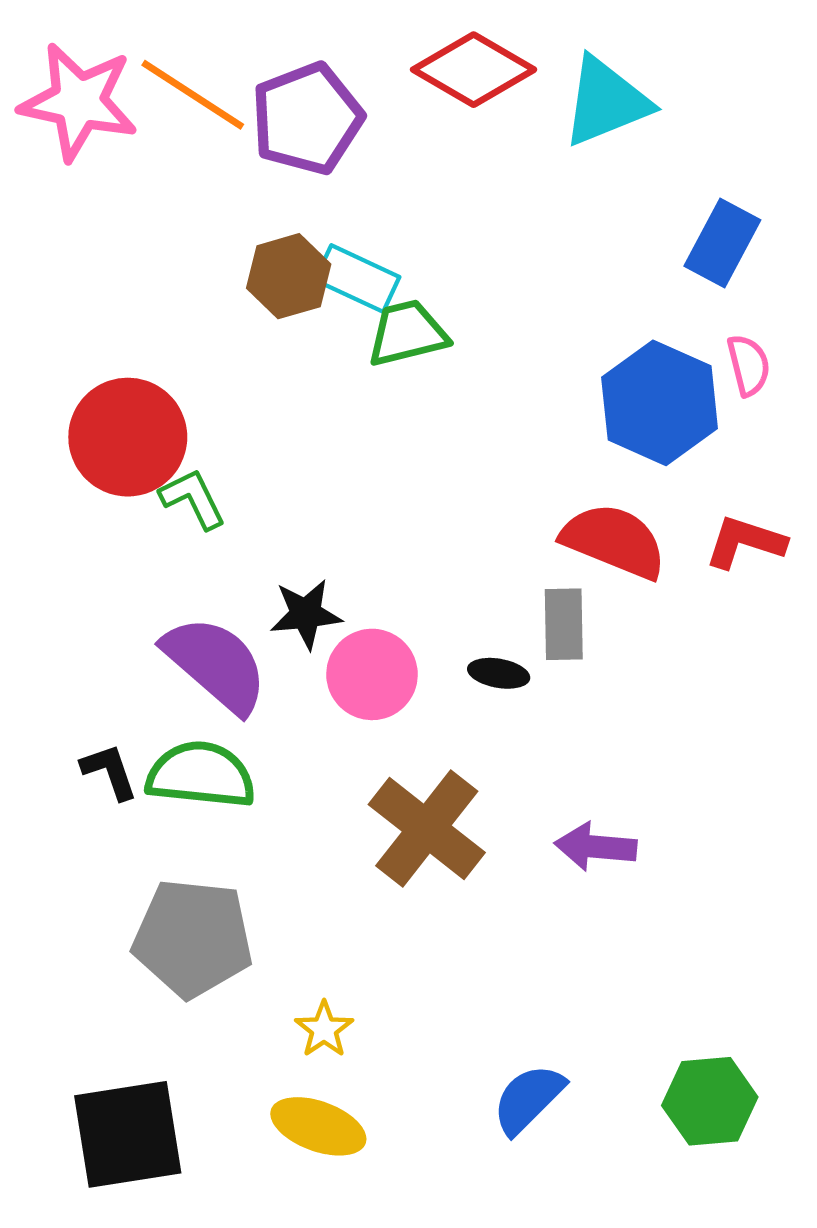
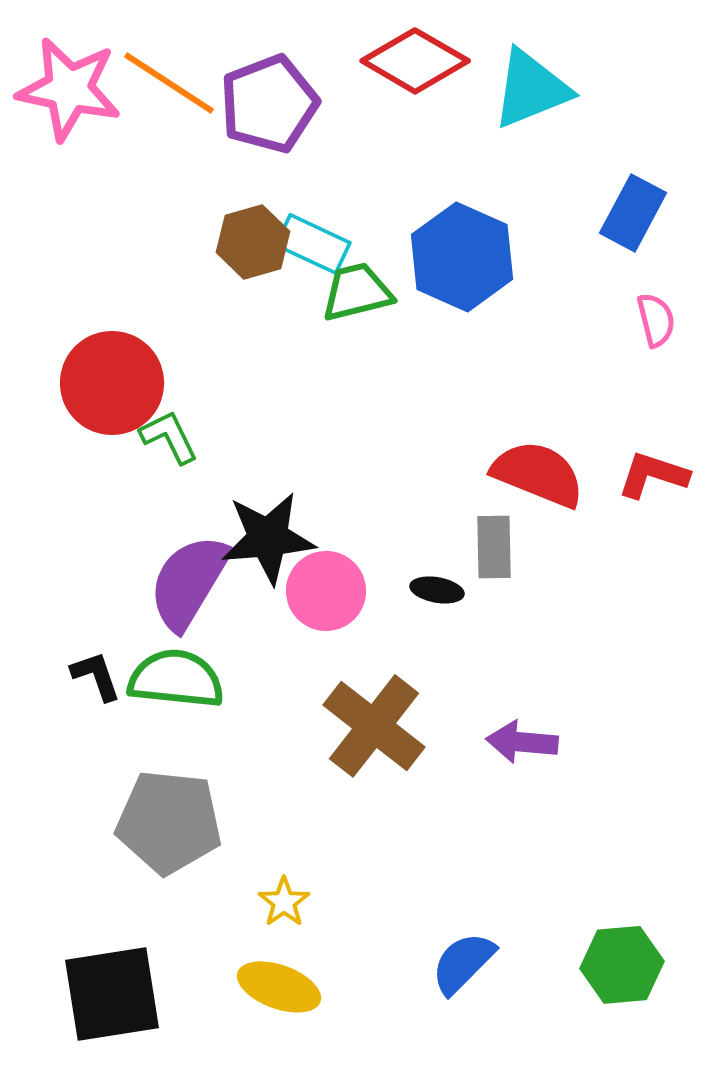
blue hexagon: (660, 403) -> (462, 257), moved
black star: (306, 614) -> (268, 538), size x1.5
purple semicircle: (216, 664) -> (189, 582), turned -100

